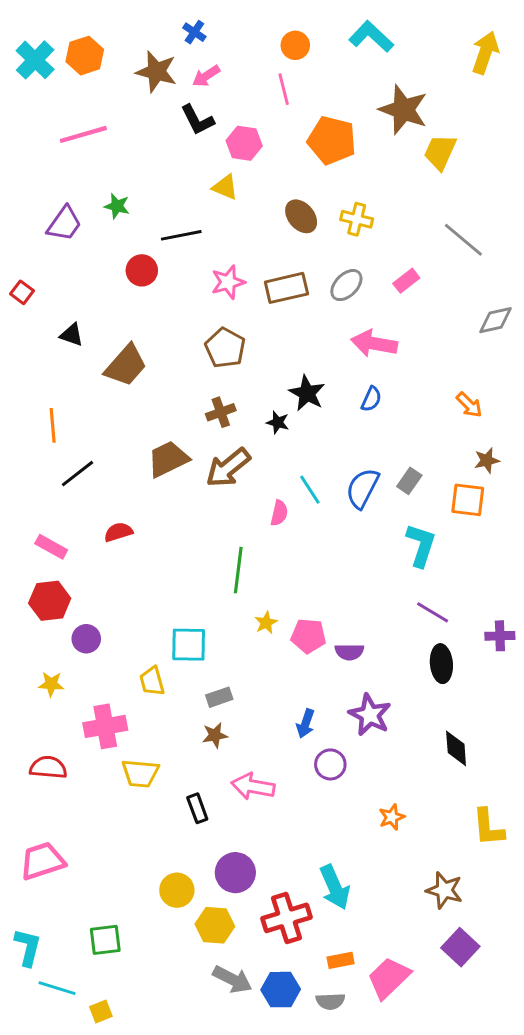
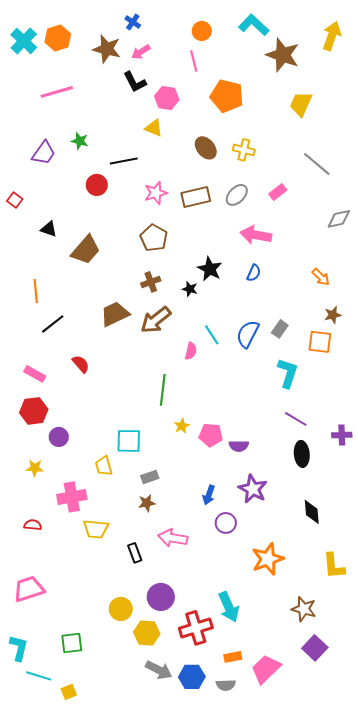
brown star: (403, 110) -> (283, 55), moved
red semicircle: (118, 532) -> (81, 364), turned 66
red semicircle: (48, 767) -> (33, 525), size x0.7
orange star: (392, 817) -> (268, 559), size x1.8

